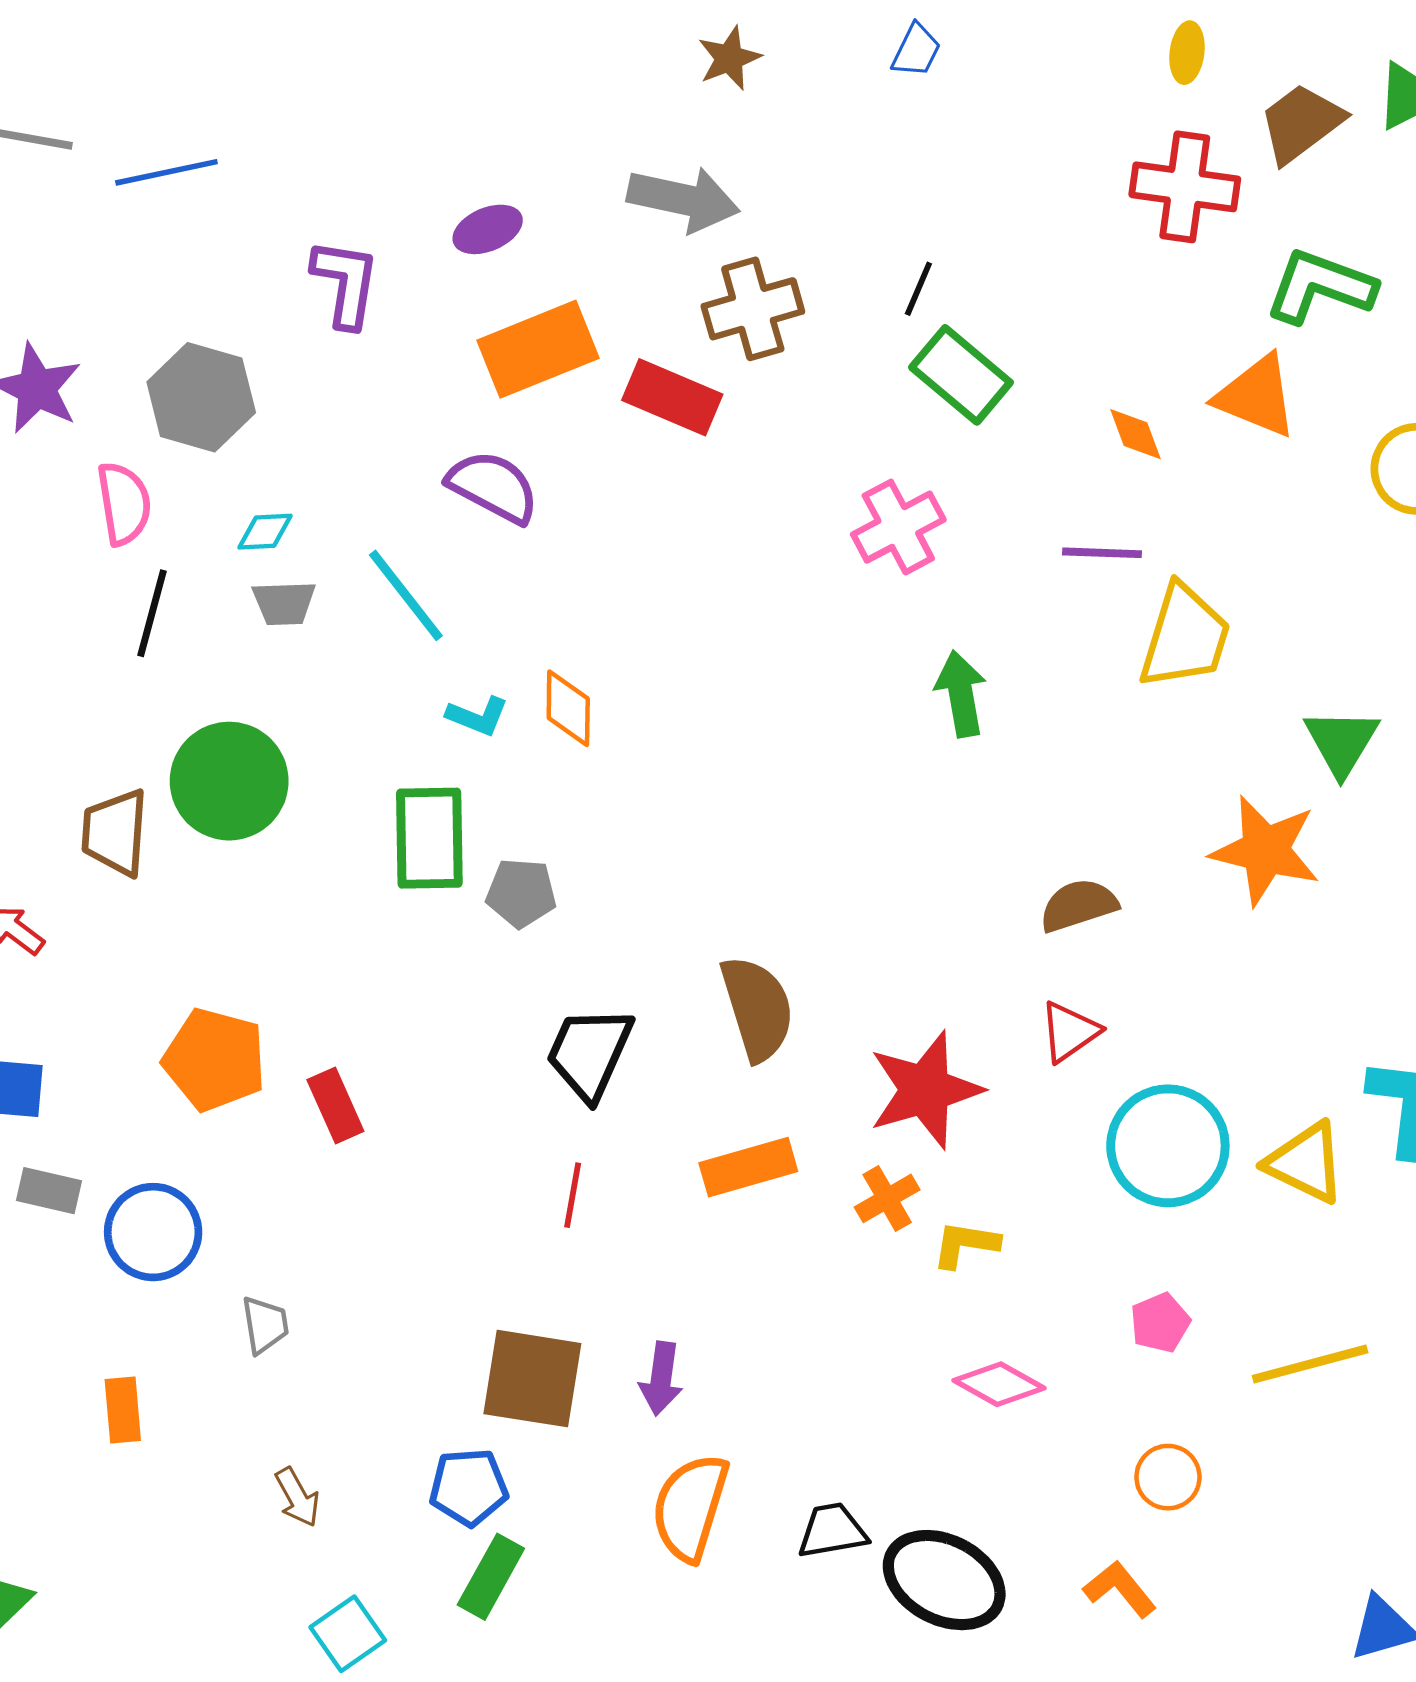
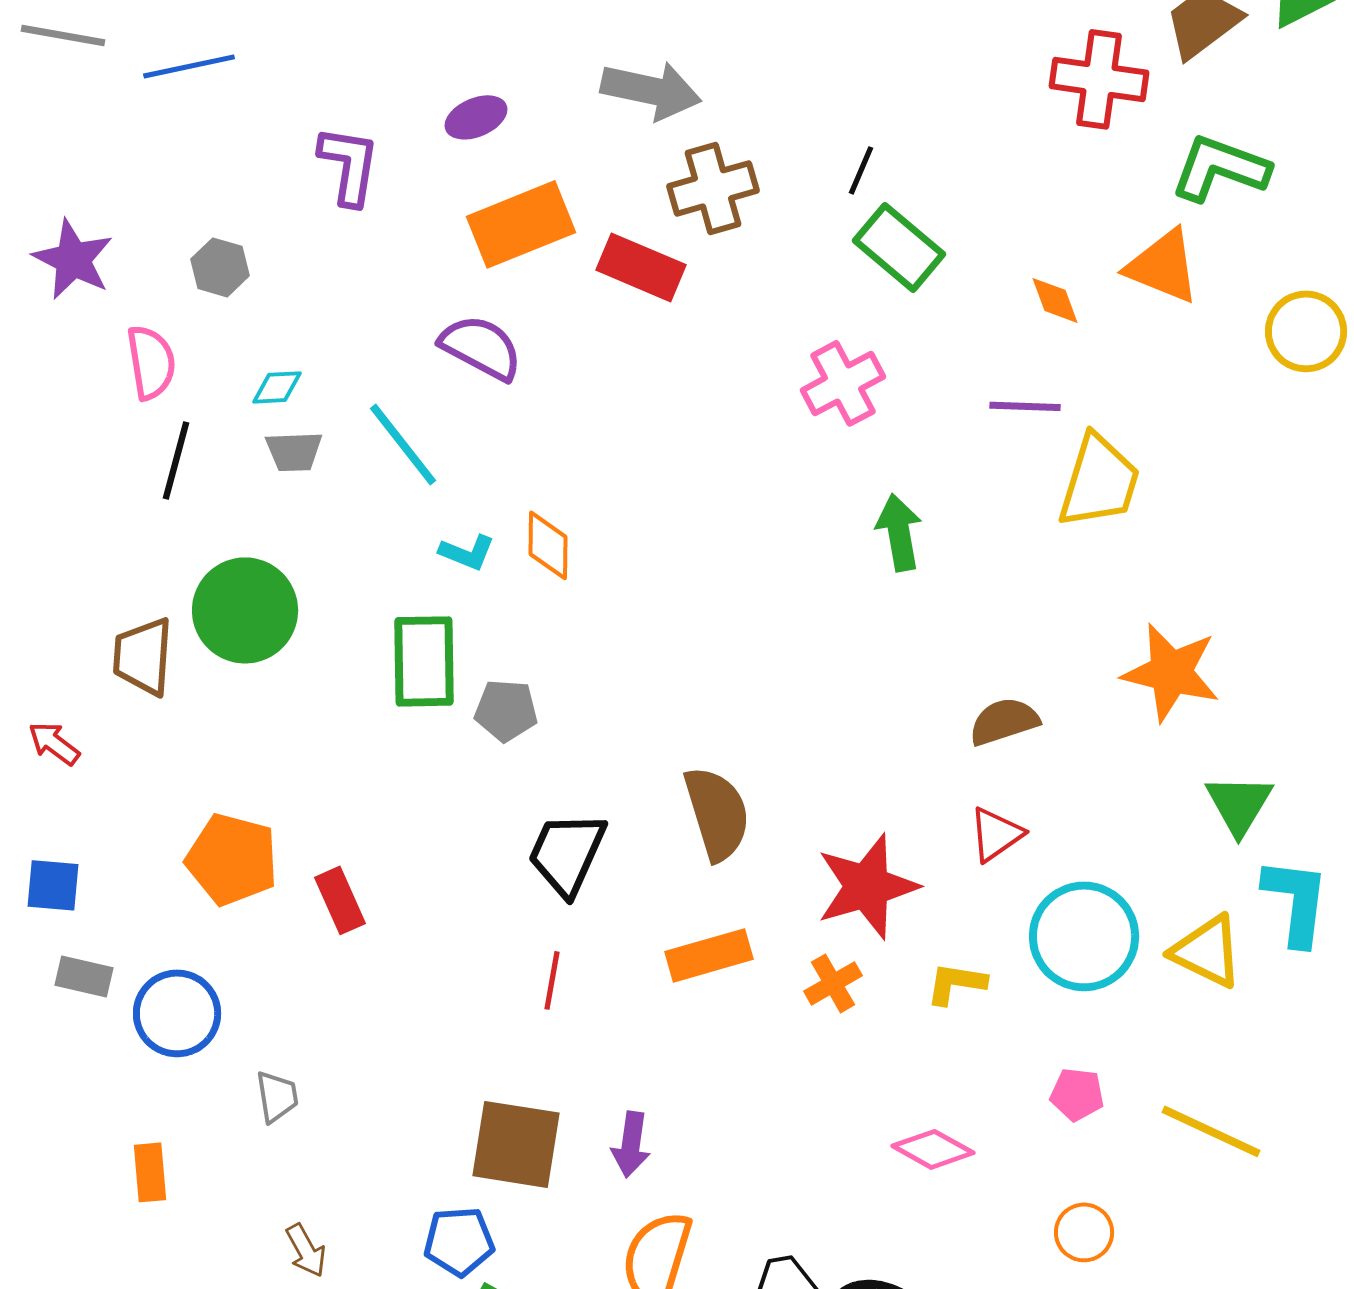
gray hexagon: (201, 397) -> (220, 267), size x0.6
green triangle: (1341, 742) -> (1239, 804), moved
yellow L-shape: (965, 1244) -> (956, 983), moved
pink pentagon: (1160, 1323) -> (1077, 1094), turned 30
yellow line: (1310, 1364) -> (1211, 1131), turned 40

